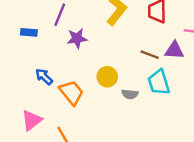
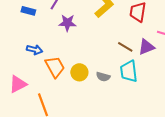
purple triangle: (174, 50) -> (146, 47), turned -36
blue arrow: (44, 77) -> (34, 50), turned 140
yellow circle: (107, 77) -> (79, 72), moved

